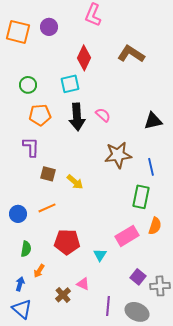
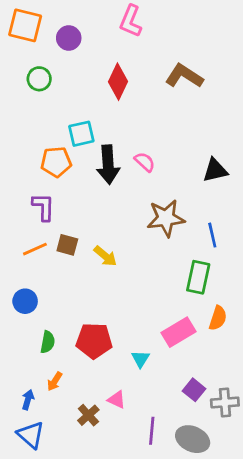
orange square: (18, 32) -> (25, 25), moved
cyan square: (70, 84) -> (81, 134), moved
green circle: (28, 85) -> (39, 79), moved
orange line: (47, 208) -> (35, 249), moved
green semicircle: (26, 249) -> (48, 342), moved

